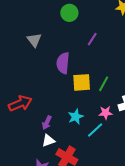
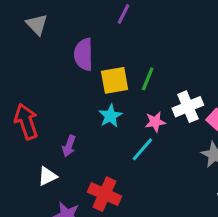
red arrow: (20, 103) -> (26, 122), turned -80
cyan star: (76, 117) -> (110, 116), moved
white triangle: (48, 141) -> (47, 176), moved

